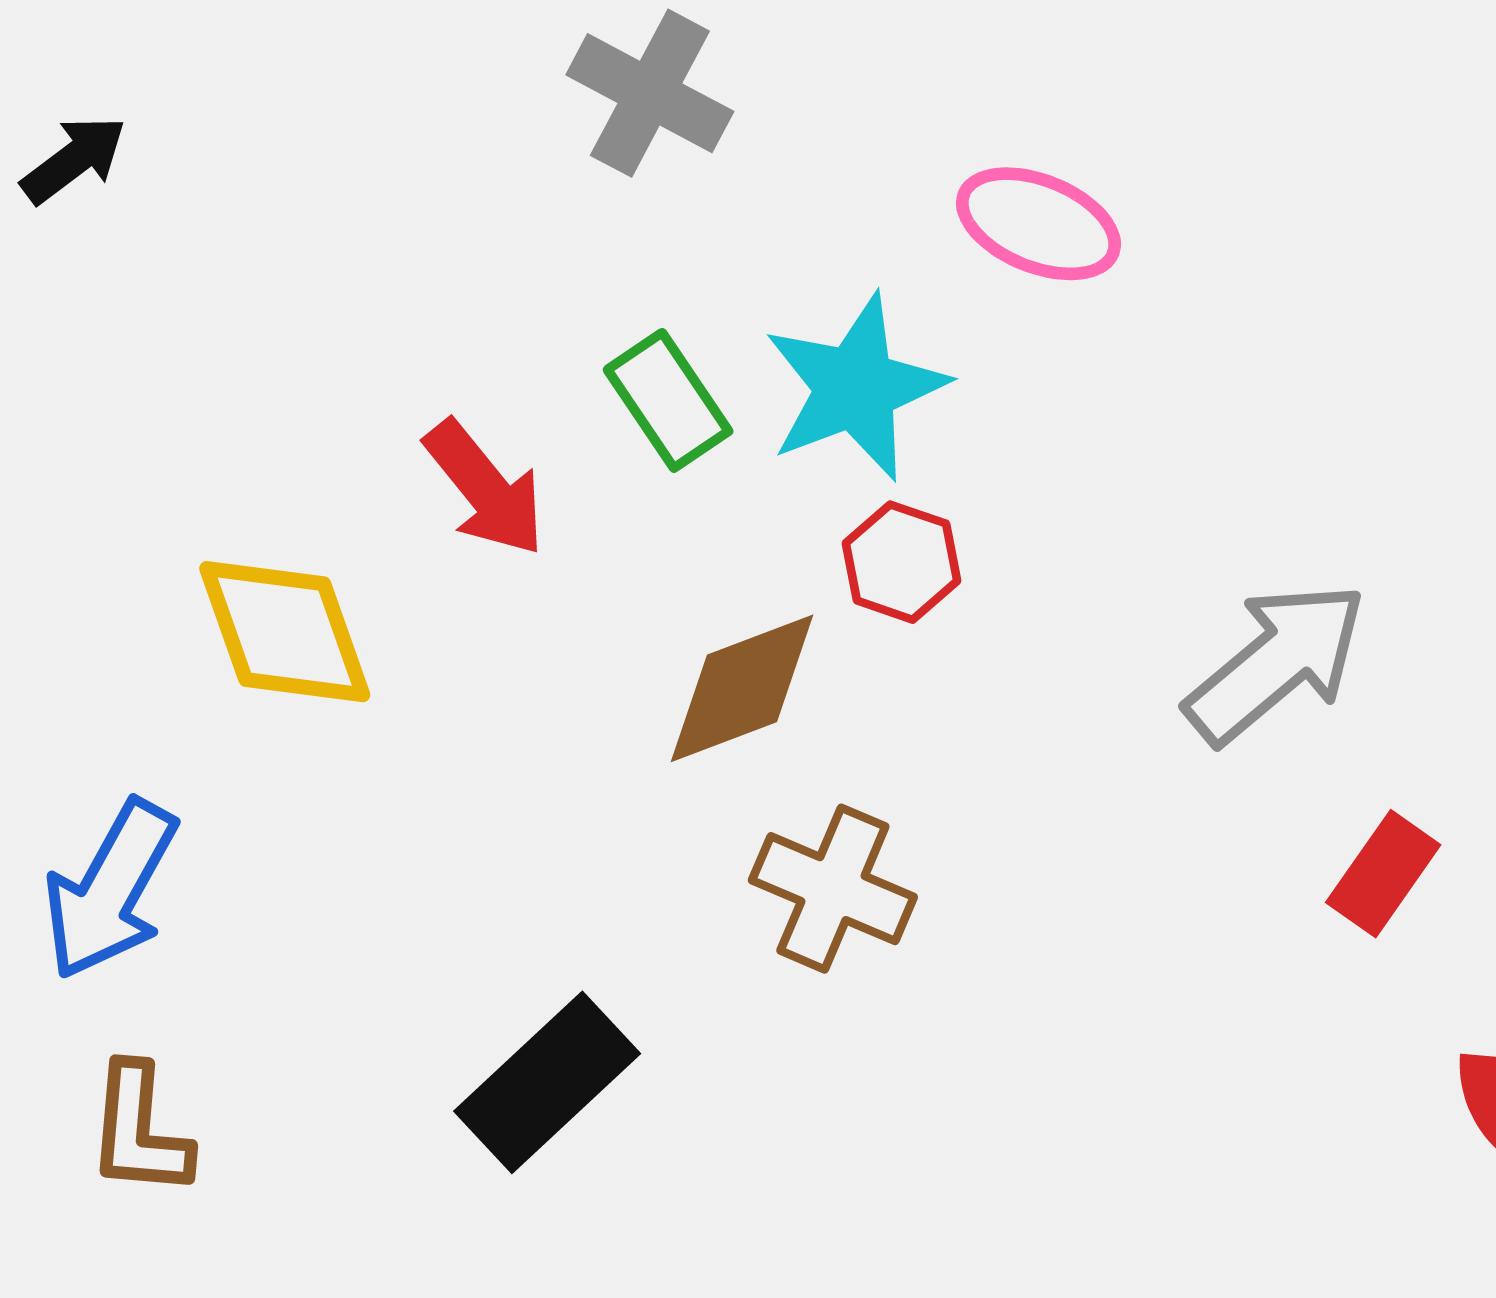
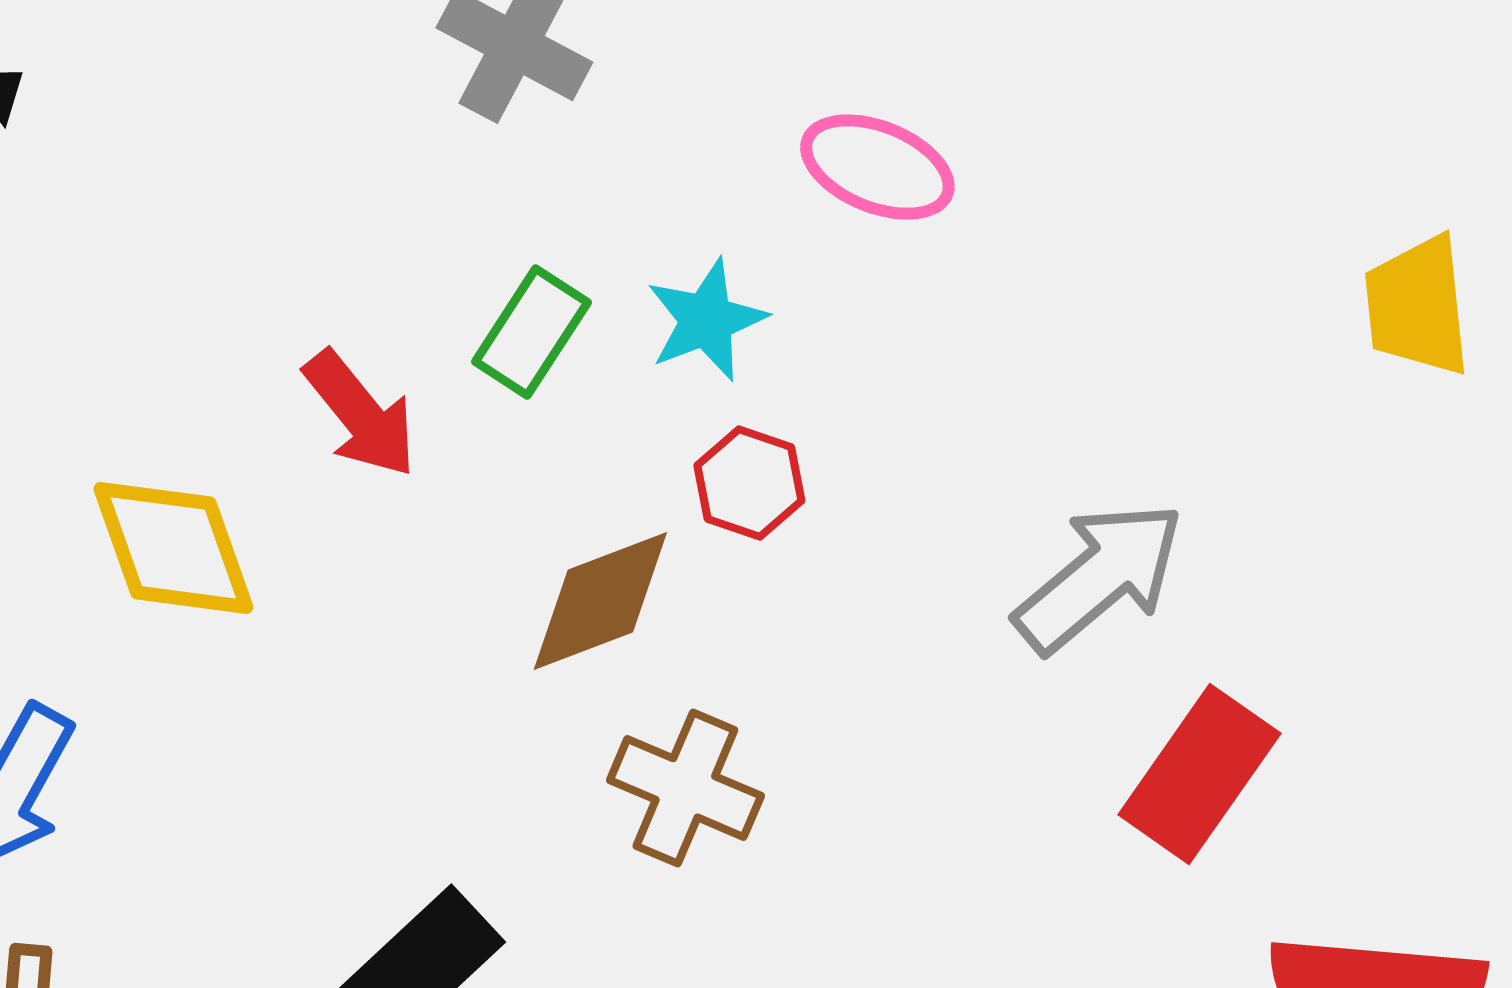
cyan star: (855, 388) -> (706, 320), size x0.7
green rectangle: (668, 400) -> (531, 332), turned 67
red rectangle: (1383, 874) -> (1199, 774), size x1.5

